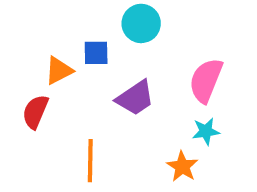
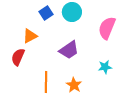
blue square: (96, 53) -> (46, 13), moved, turned -32
pink semicircle: (206, 80) -> (107, 28), moved
orange star: (182, 167) -> (74, 85), moved

